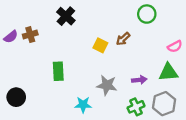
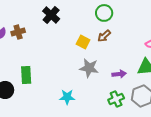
green circle: (147, 14) -> (104, 13), moved
green rectangle: (58, 71) -> (26, 75), moved
gray star: (107, 85) -> (89, 68), moved

